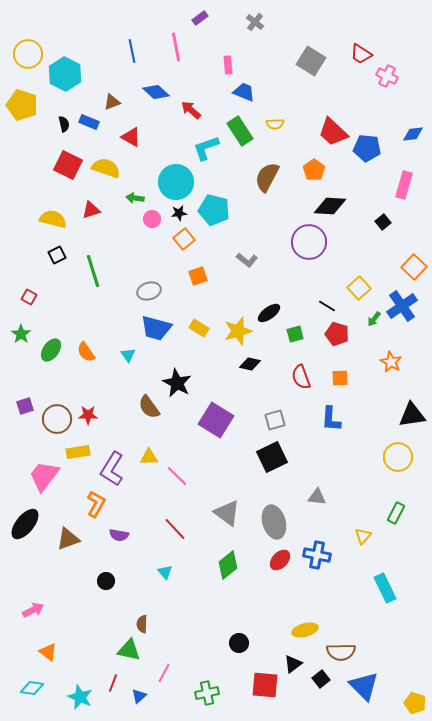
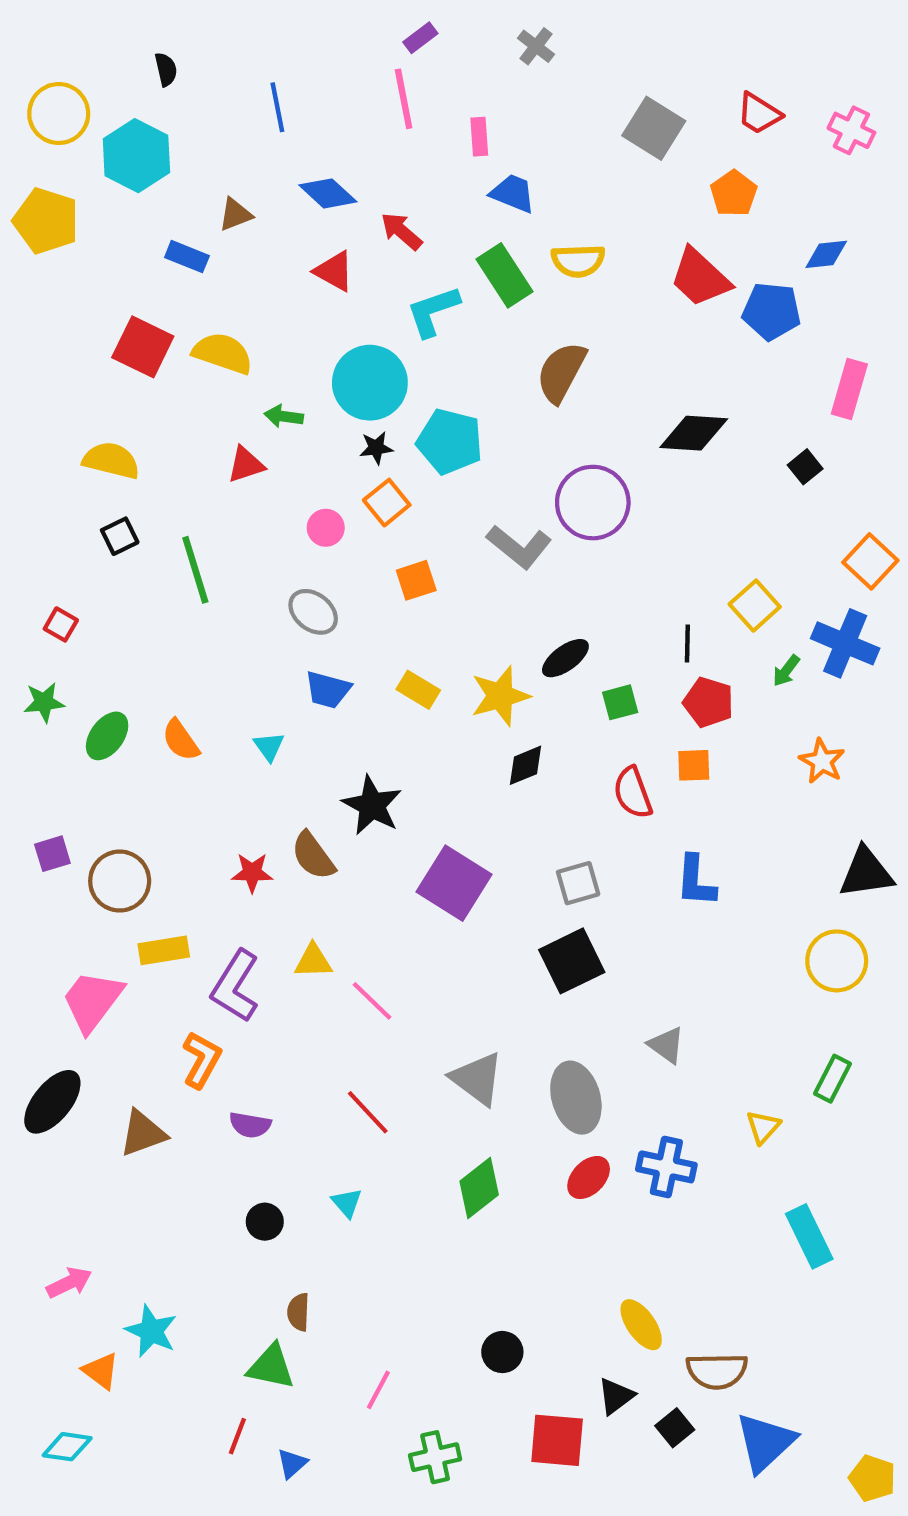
pink line: (176, 47) -> (404, 99), moved
pink cross: (387, 76) -> (851, 130), moved
black semicircle: (64, 124) -> (166, 69), moved
yellow semicircle: (275, 124) -> (578, 261), size x1.4
blue diamond: (413, 134) -> (826, 254), moved
red triangle: (131, 137) -> (334, 271), moved
orange pentagon: (314, 170) -> (734, 193), moved
red triangle: (91, 210) -> (246, 465), moved
pink circle: (152, 219) -> (326, 528), moved
purple circle: (309, 242) -> (593, 503), moved
gray L-shape: (247, 260) -> (519, 547), size x1.4
gray ellipse: (149, 291) -> (313, 612), turned 55
black line: (327, 306) -> (687, 643), turned 60
blue cross: (402, 306) -> (845, 643), turned -32
blue trapezoid: (156, 328) -> (328, 690), size x0.7
green star: (21, 334) -> (44, 702), turned 30
black diamond: (250, 364) -> (525, 765), turned -35
orange square: (340, 378) -> (694, 765), moved
red star: (88, 415) -> (252, 873), moved
gray triangle: (317, 497) -> (666, 1045), turned 30
black circle: (106, 581) -> (265, 1222), moved
yellow ellipse: (305, 630) -> (641, 1325), turned 70
pink line: (164, 673) -> (378, 1390), moved
blue triangle: (364, 686) -> (765, 1442), turned 32
cyan star: (80, 697) -> (151, 1331), moved

